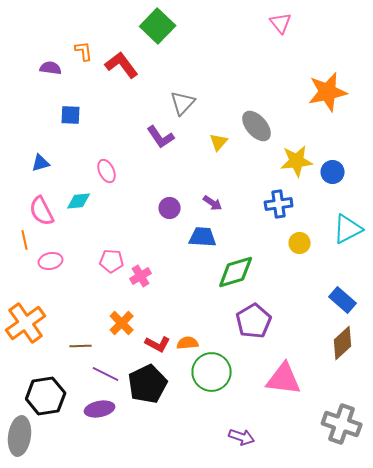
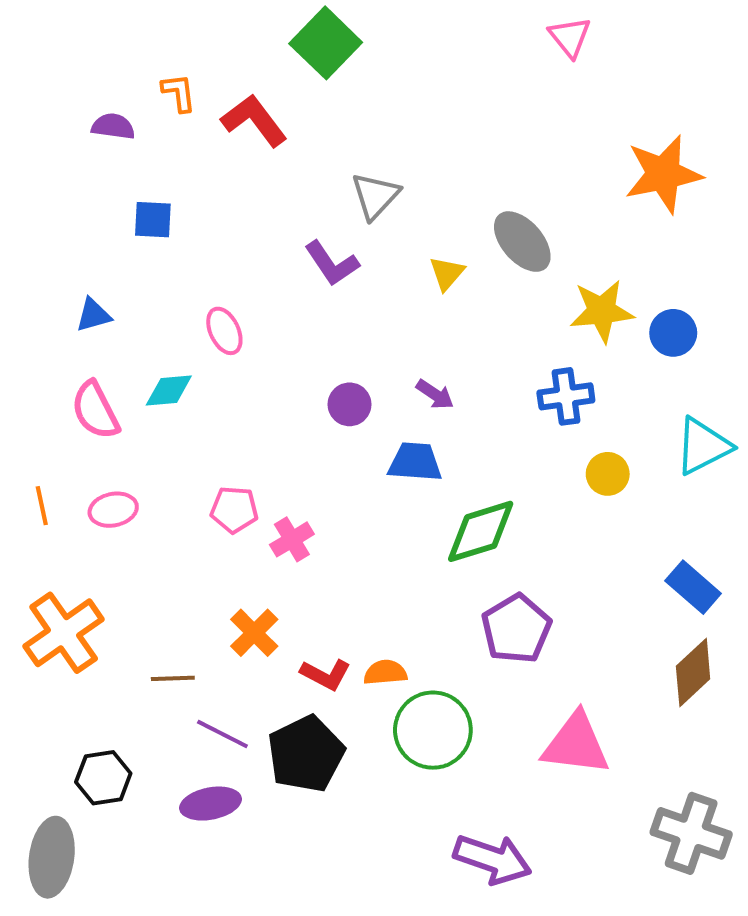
orange line: (25, 240) -> (42, 506), moved
black hexagon: (46, 396) -> (103, 778), size x0.7
purple arrow: (242, 437) -> (492, 859), size x1.5

